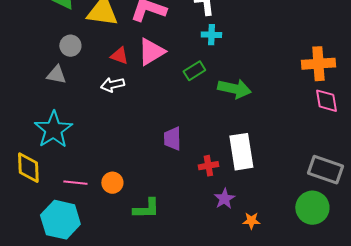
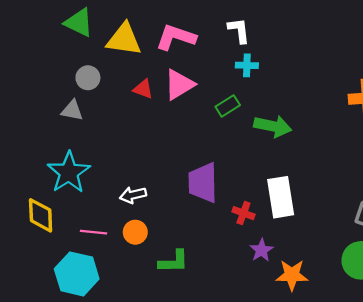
white arrow: (112, 85) -> (133, 195), moved
purple trapezoid: (172, 139) -> (203, 183), size x1.5
red cross: (208, 166) -> (243, 213), turned 30
orange star: (251, 221) -> (292, 275), size x1.6

